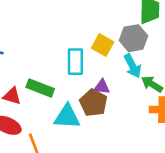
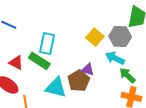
cyan rectangle: (75, 62) -> (47, 44), moved
cyan arrow: (133, 66) -> (115, 58), turned 132

